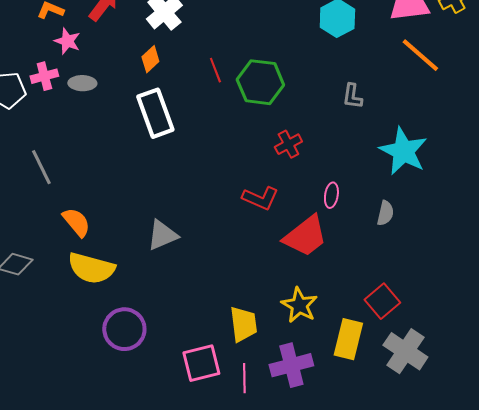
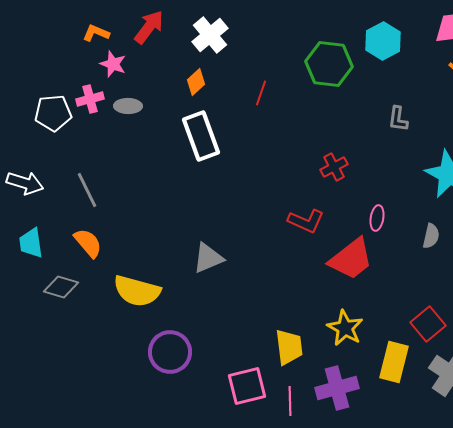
red line: (215, 70) -> (261, 93), turned 40
green hexagon: (260, 82) -> (329, 64), moved
orange semicircle: (76, 222) -> (88, 243), moved

